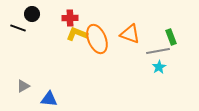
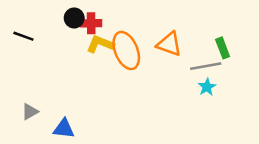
black circle: (32, 14) -> (74, 18), moved

